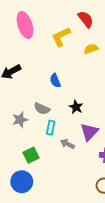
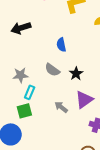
gray semicircle: (42, 109) -> (52, 70), moved
cyan rectangle: (51, 128) -> (30, 92), moved

